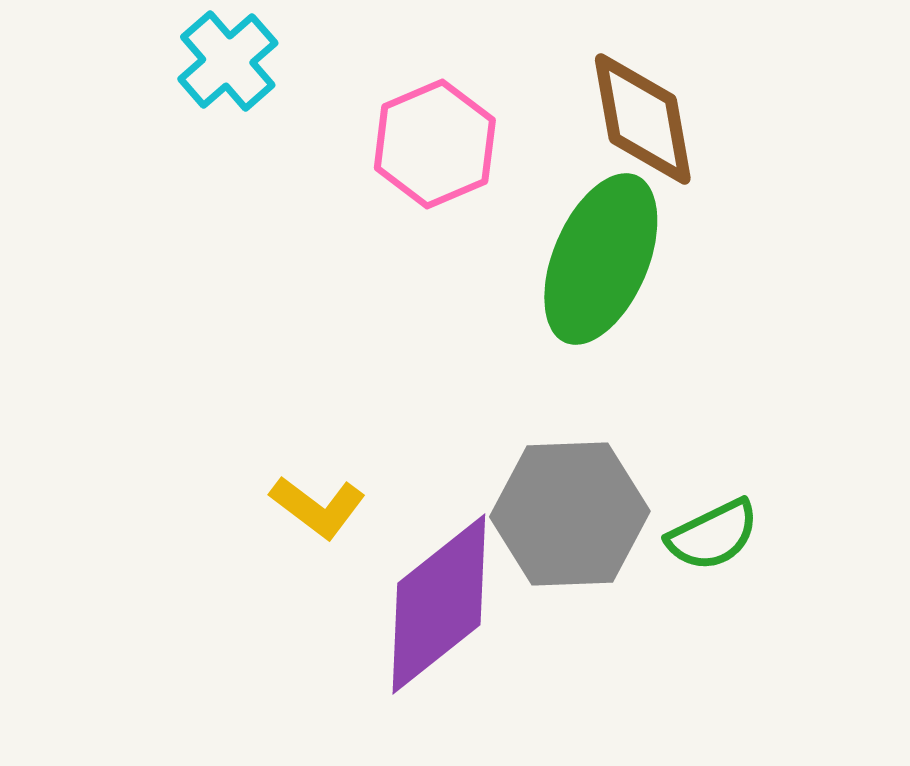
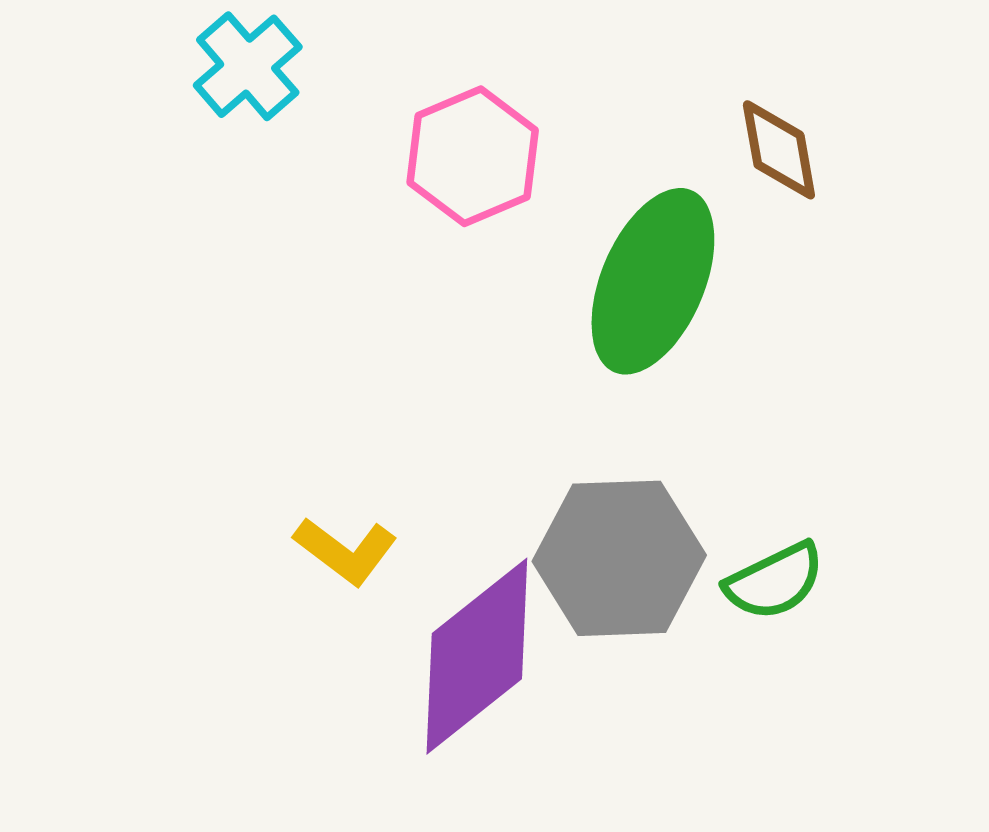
brown diamond: (643, 119) -> (779, 150), moved, size x0.7

